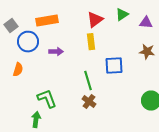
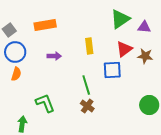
green triangle: (122, 15) -> (120, 19), size x1.5
red triangle: (95, 20) -> (124, 49), moved
blue circle: (28, 42) -> (15, 52), moved
green arrow: (36, 120) -> (22, 124), moved

